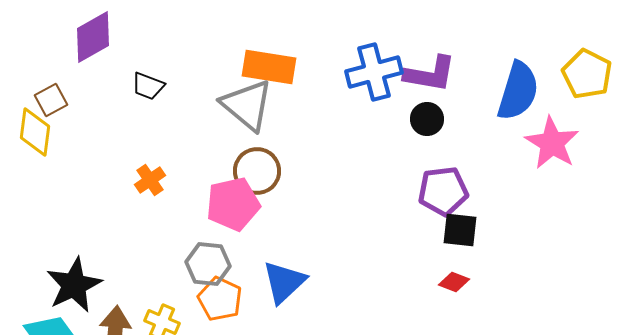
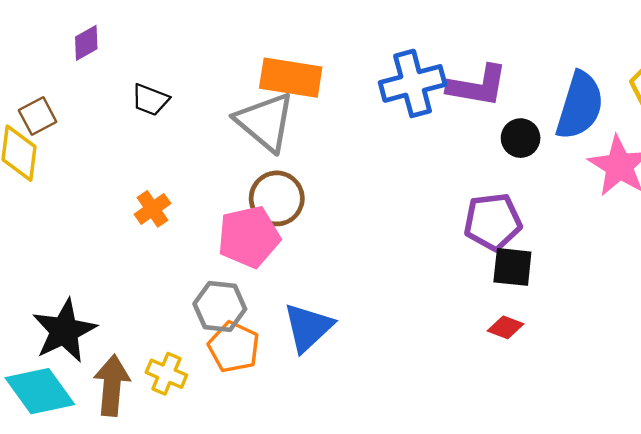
purple diamond: (93, 37) -> (86, 43), size x0.6
black circle: (427, 119) -> (521, 138), moved

